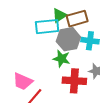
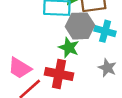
red cross: (74, 81) -> (59, 74), moved

